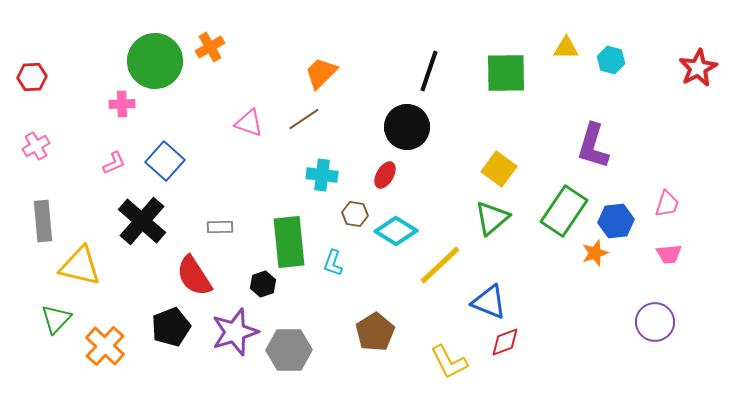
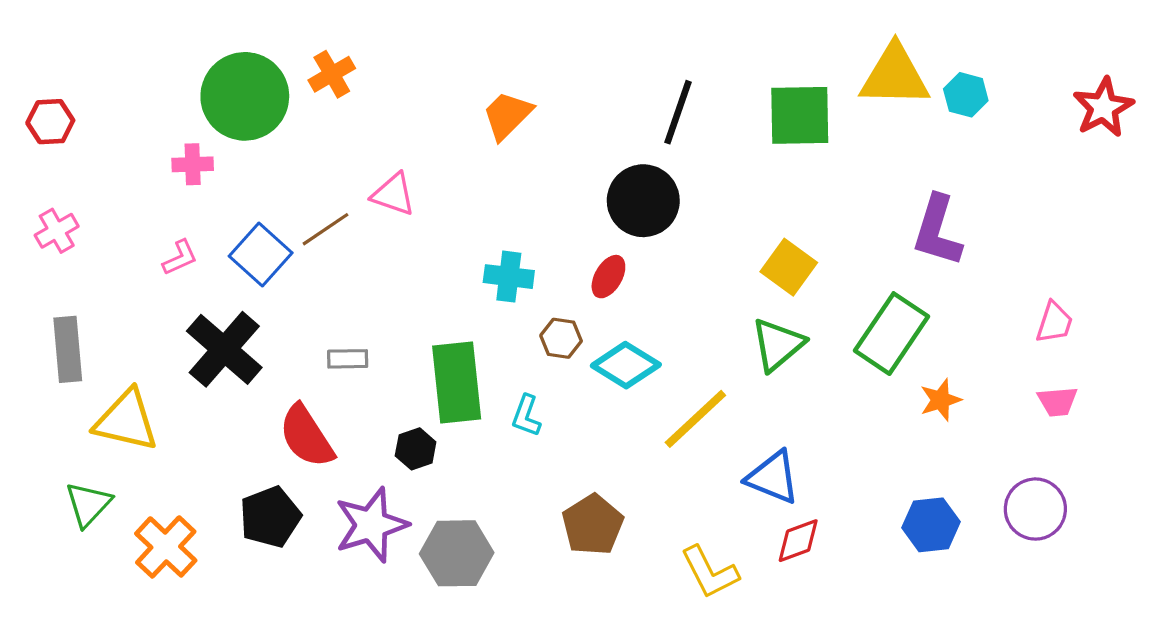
yellow triangle: (566, 48) -> (895, 76), size x1.8
brown line: (304, 119) -> (325, 229), moved
blue hexagon: (616, 221) -> (931, 525), moved

